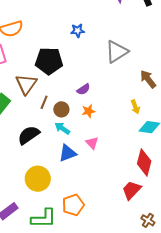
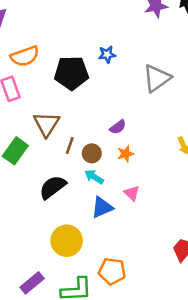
black pentagon: (49, 61) -> (71, 73), moved
orange pentagon: (73, 205) -> (112, 271), turned 30

